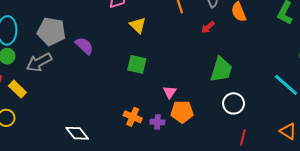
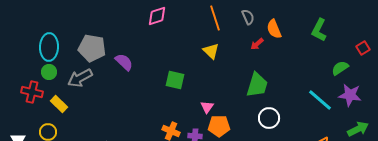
yellow triangle: (138, 25) -> (211, 51), moved
red arrow: (208, 27) -> (257, 44), moved

